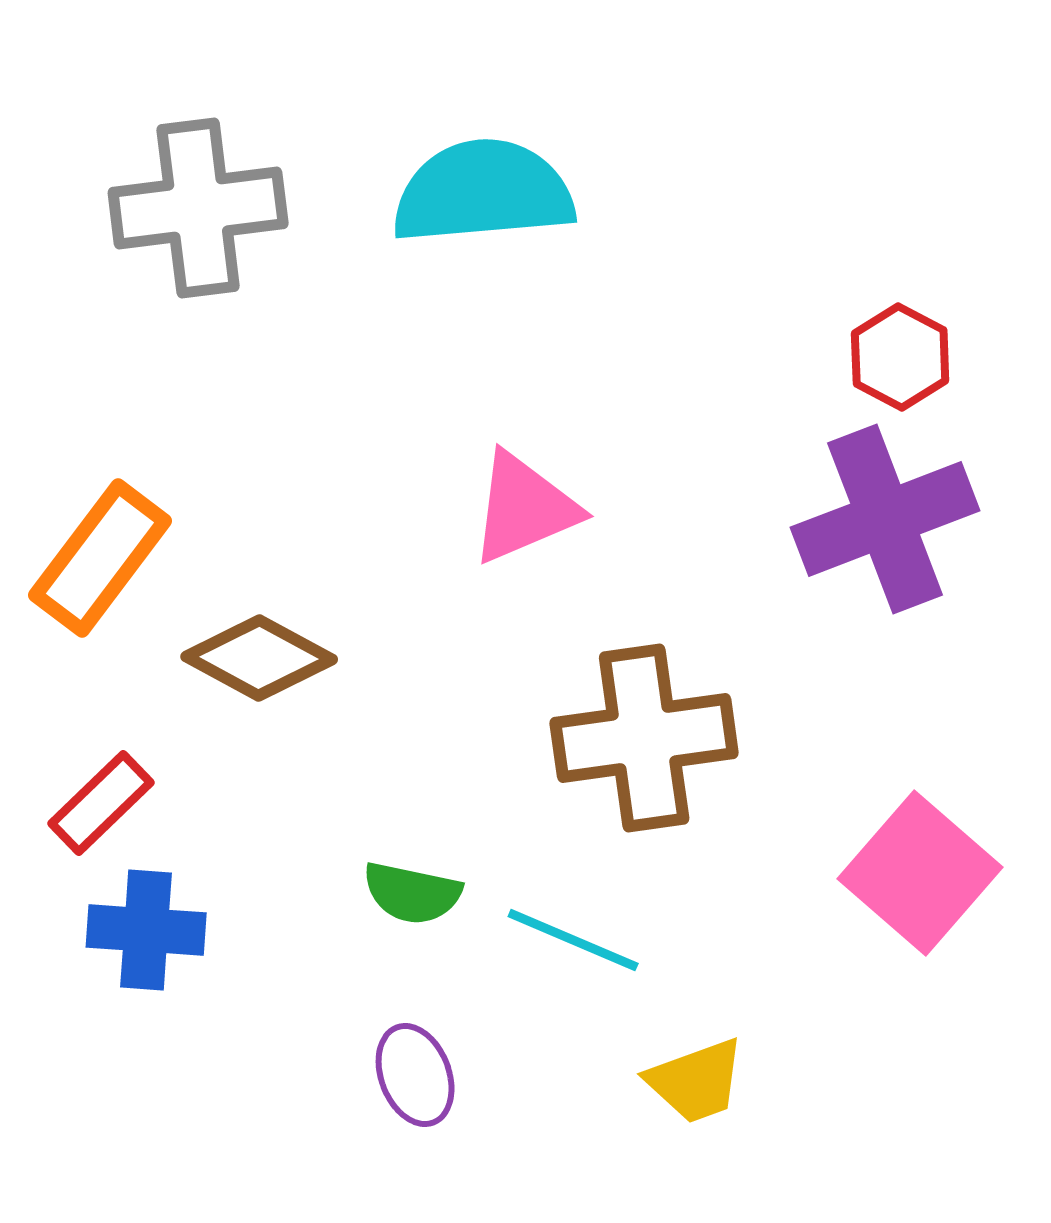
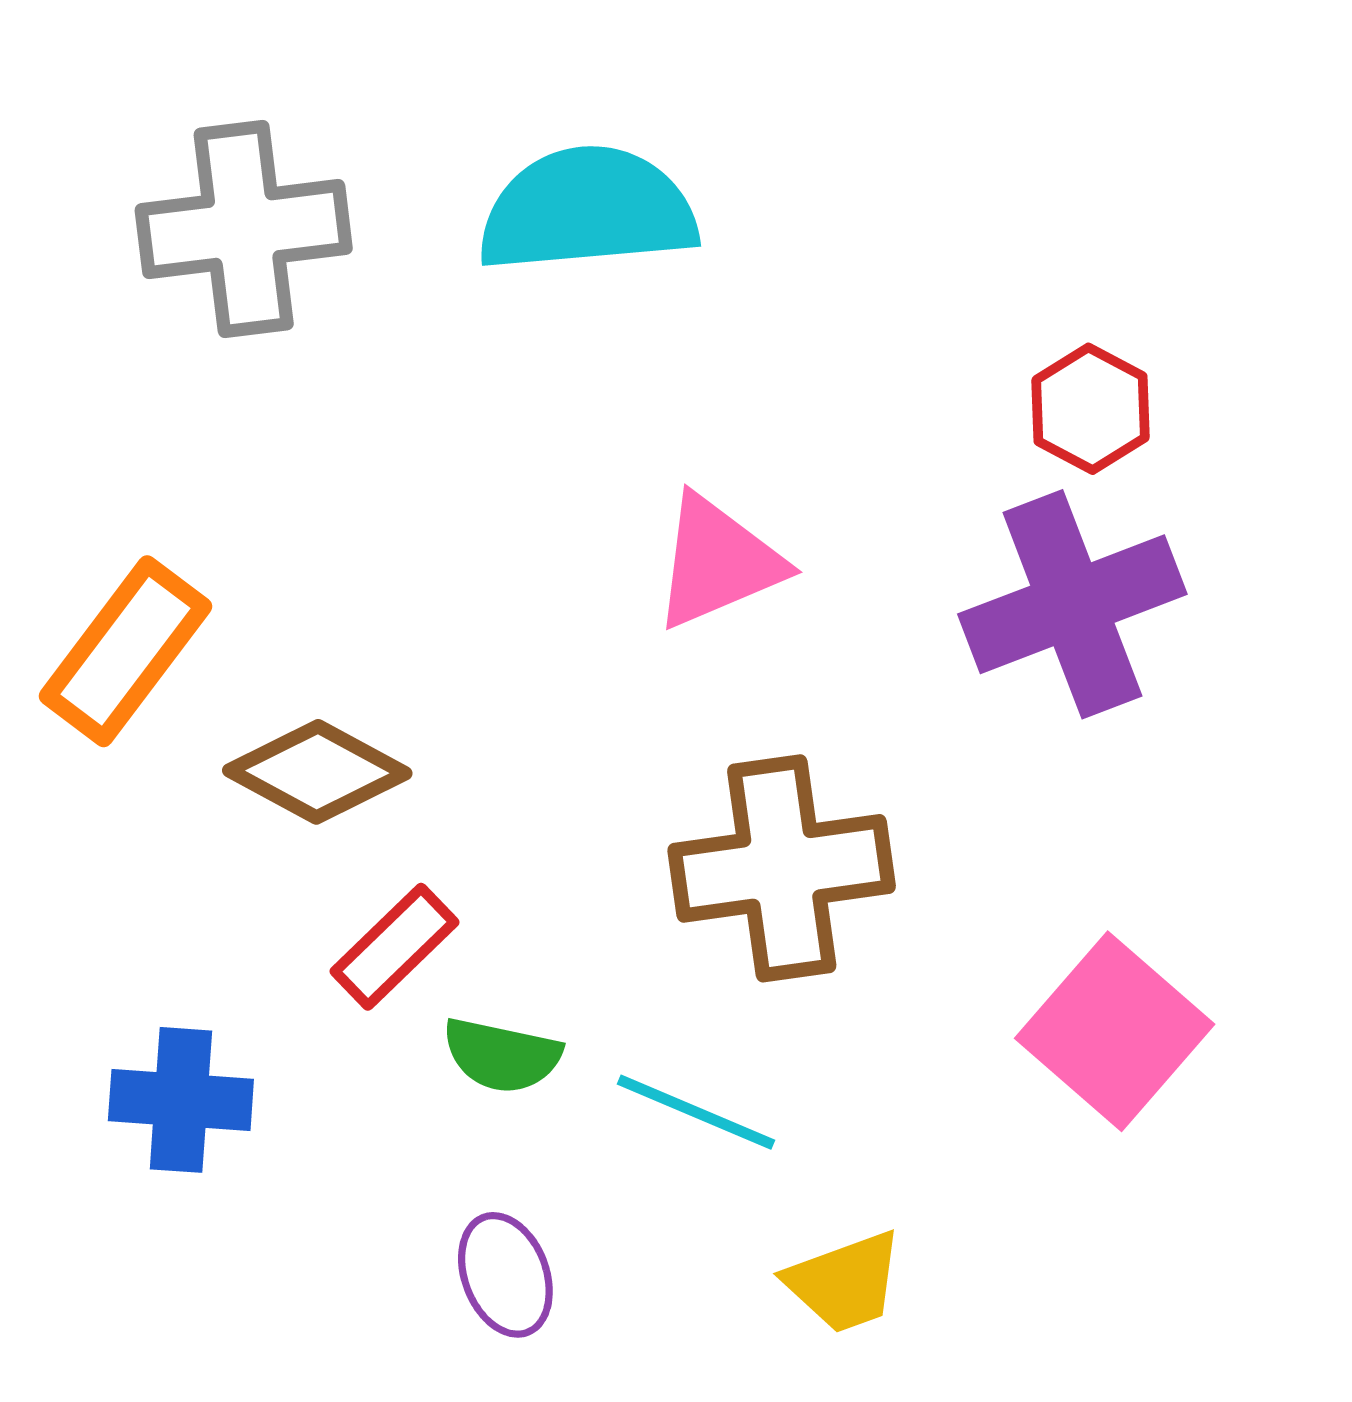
pink triangle: (524, 508) -> (718, 562), moved
red rectangle: (101, 803) -> (394, 947), moved

